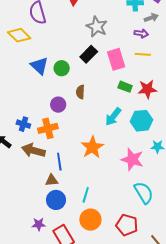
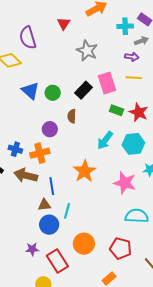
black rectangle: (89, 54) -> (84, 90), moved
red star: (147, 89) -> (139, 112), turned 30
cyan semicircle: (144, 193) -> (137, 216), turned -55
cyan line: (86, 195) -> (67, 211), moved

